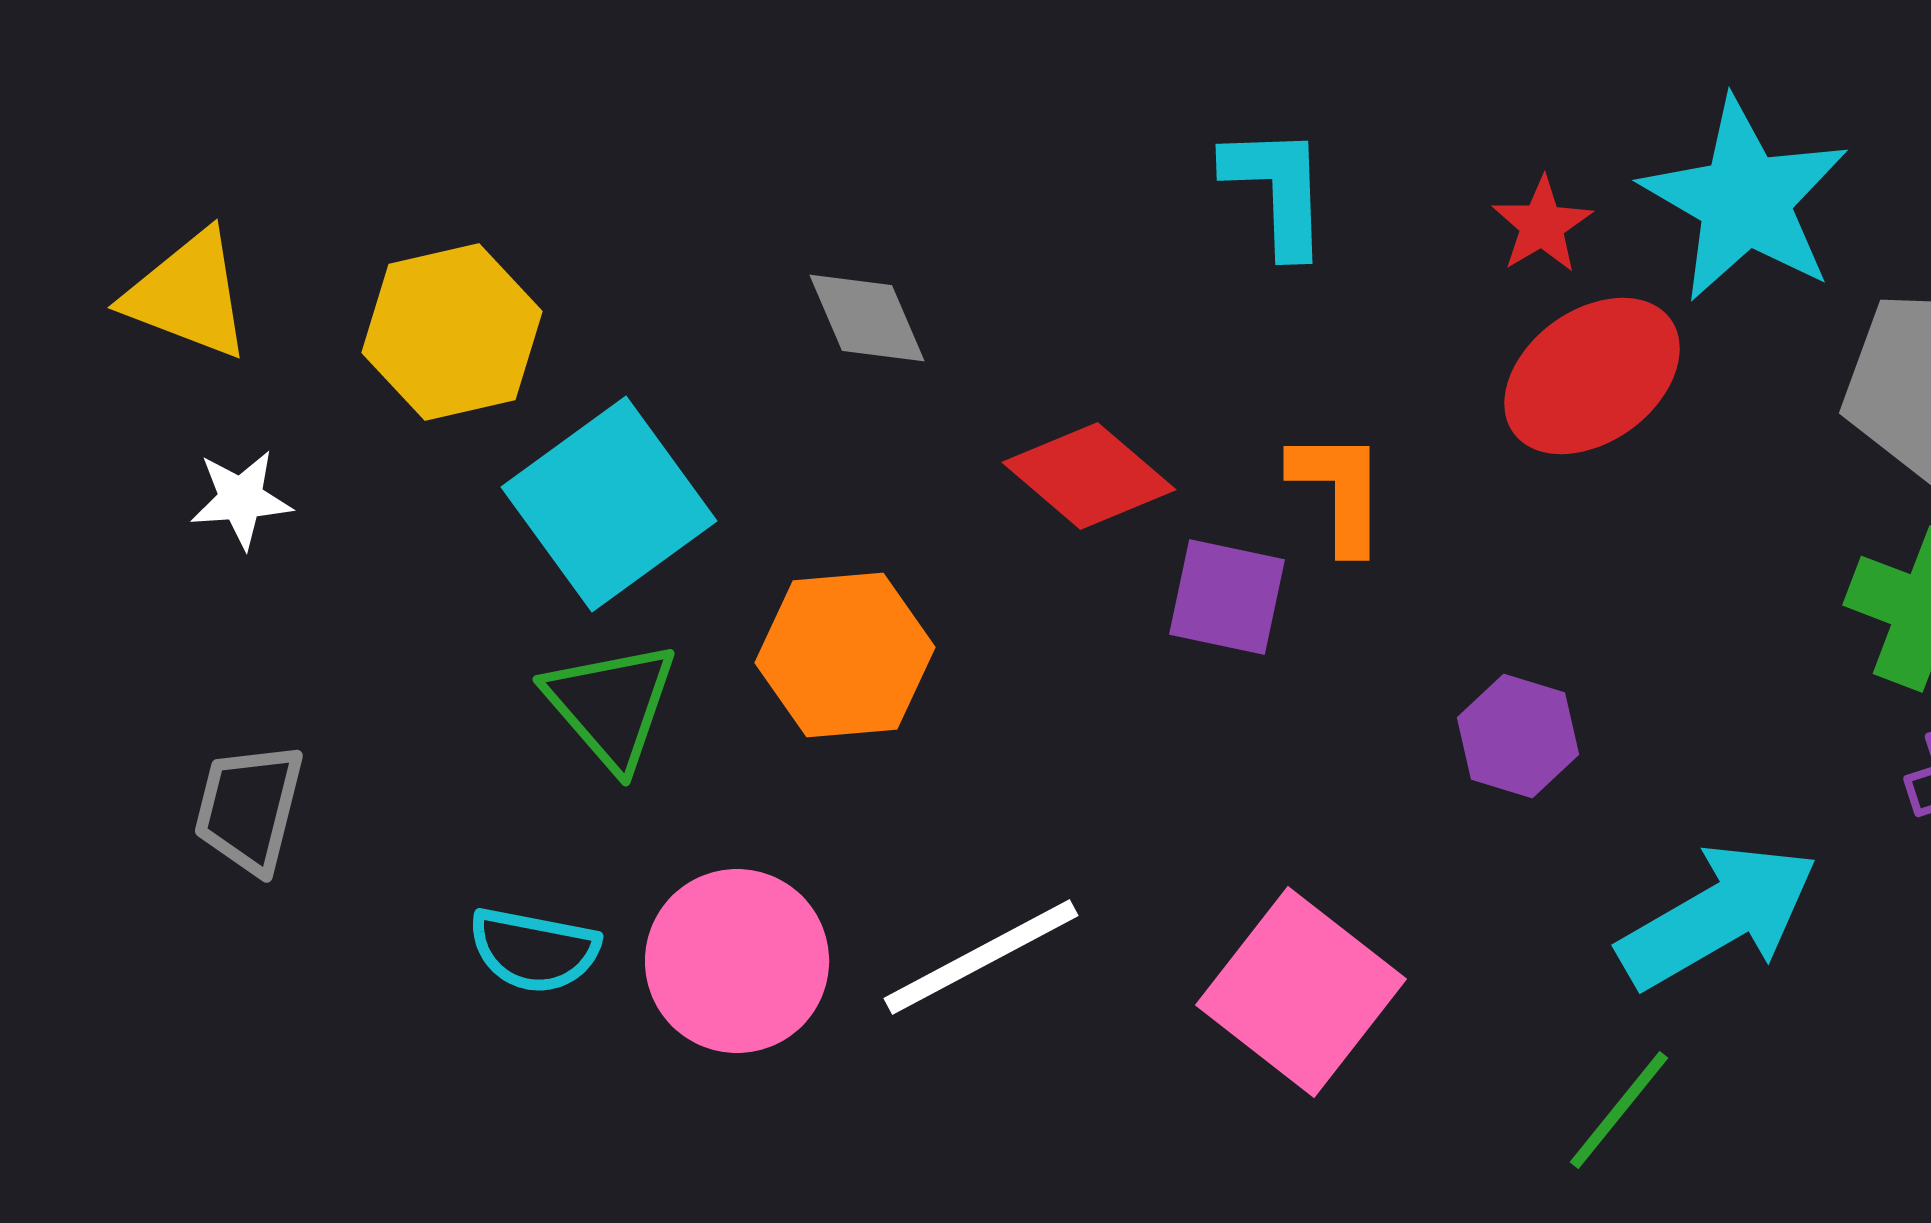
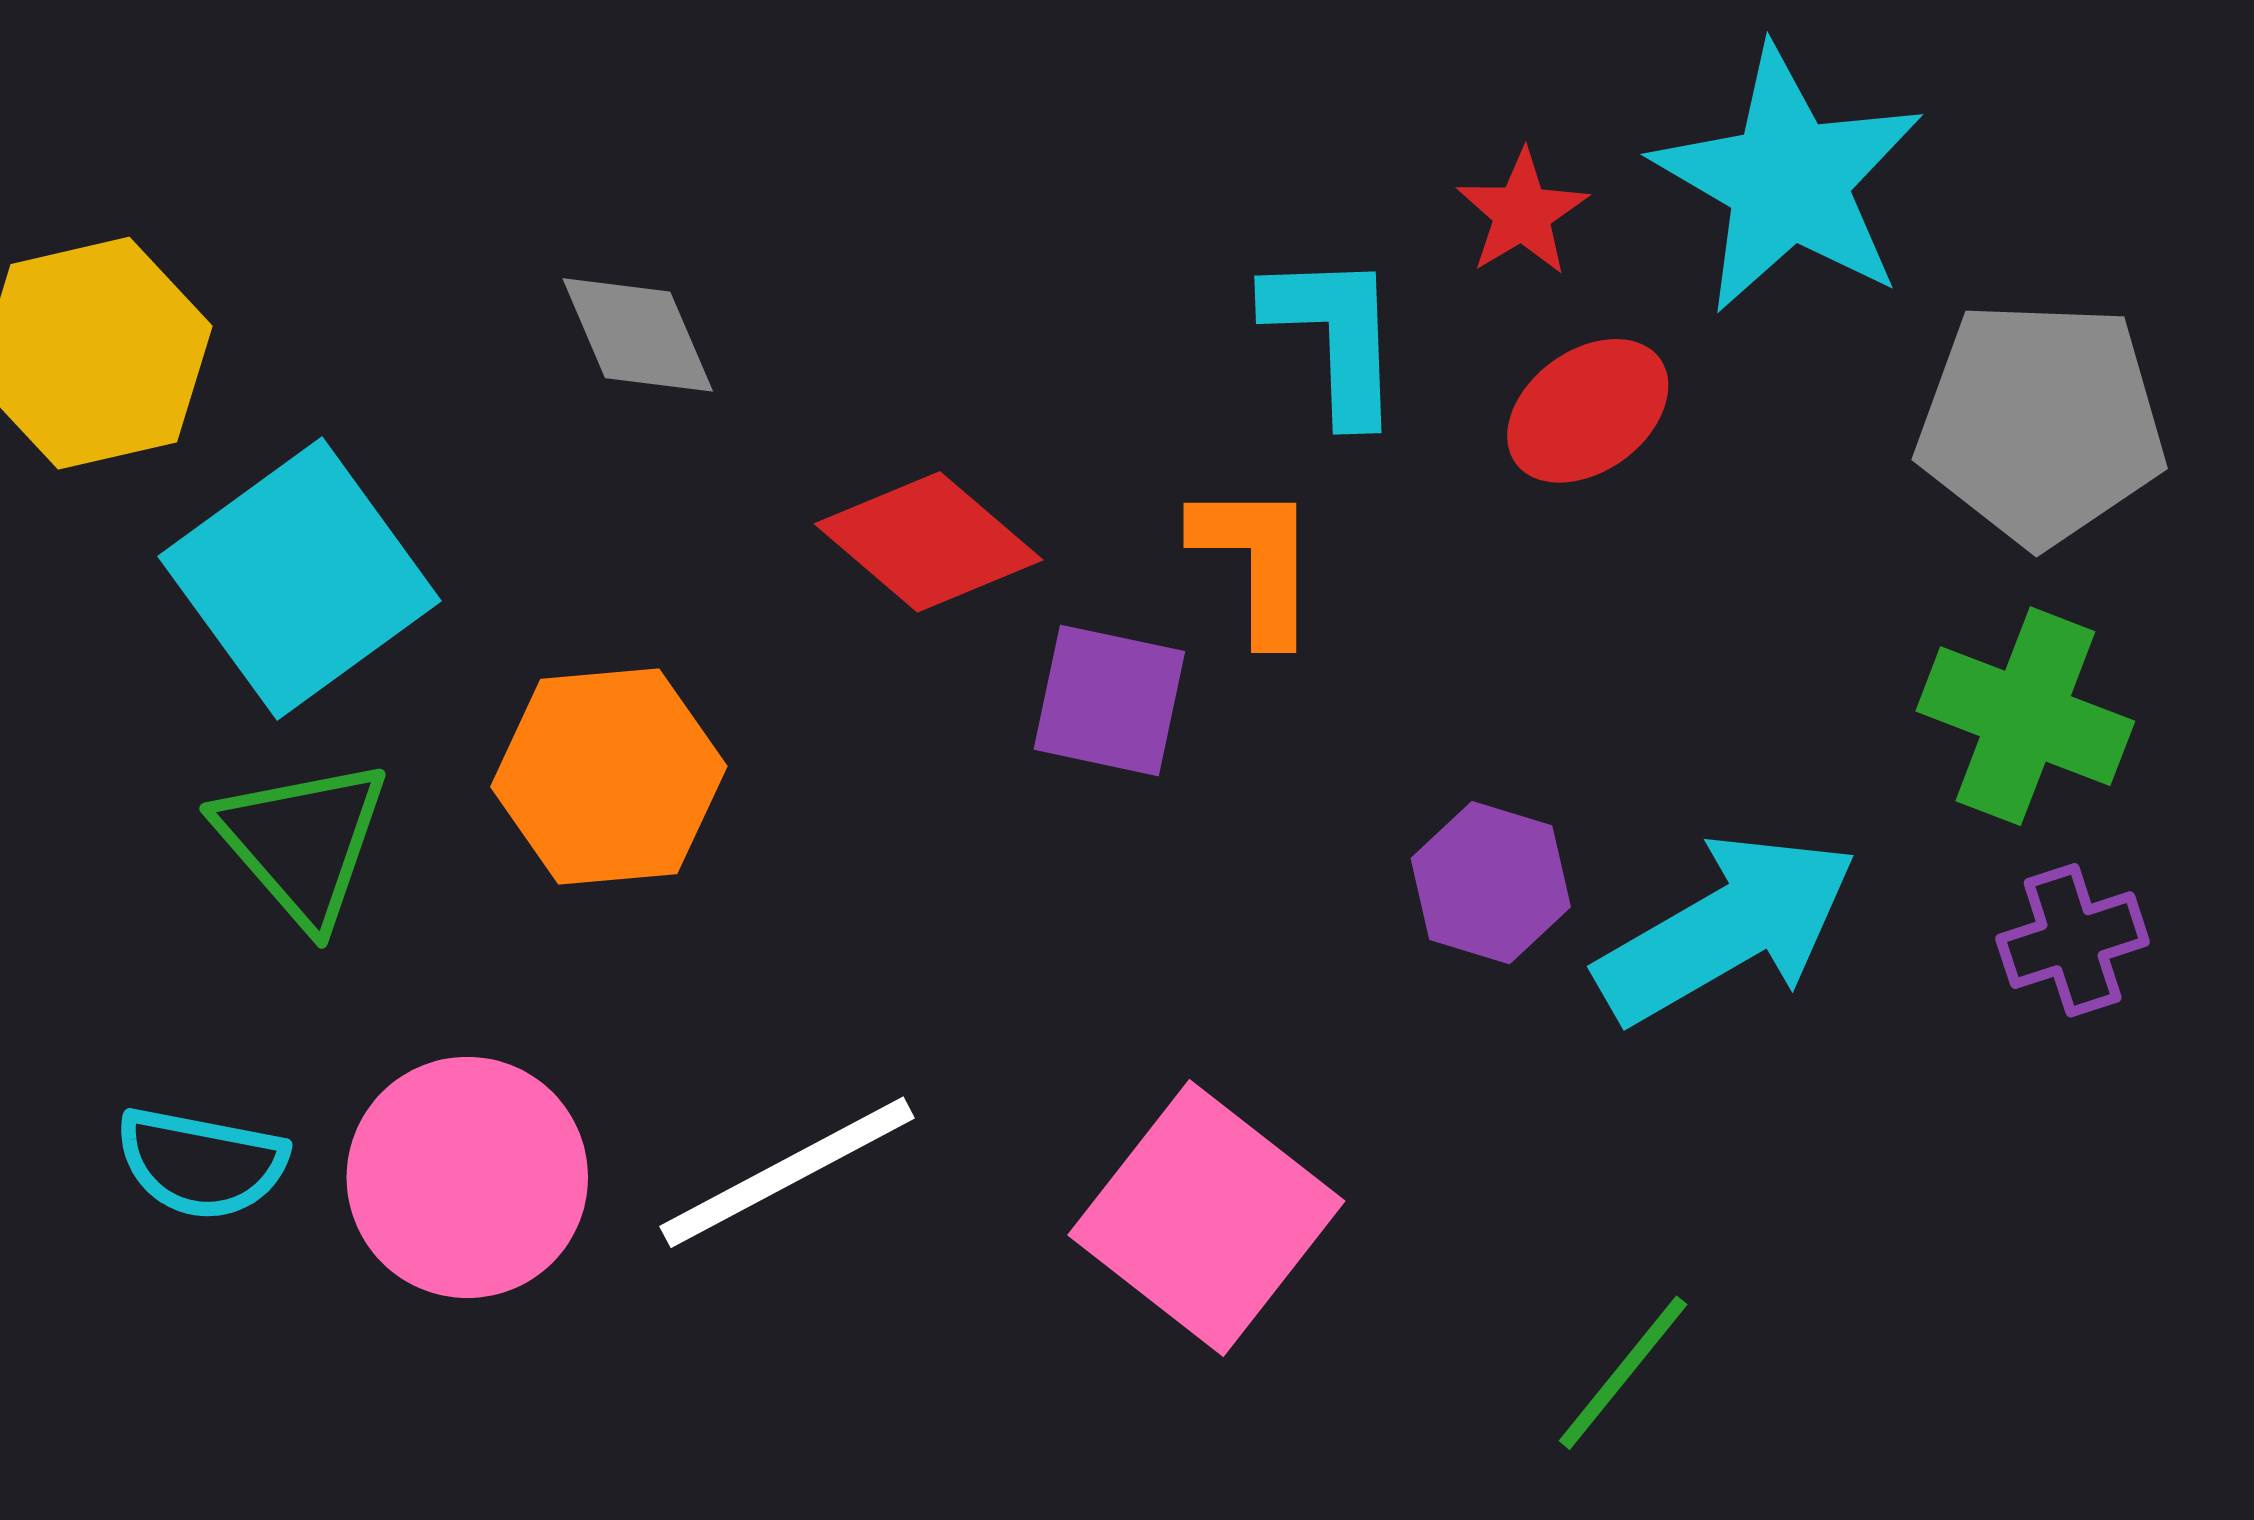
cyan L-shape: (1277, 190) -> (1335, 336), moved
red ellipse: (1592, 376) -> (1588, 411), size x0.7
cyan arrow: (1718, 916) -> (1727, 928), moved

